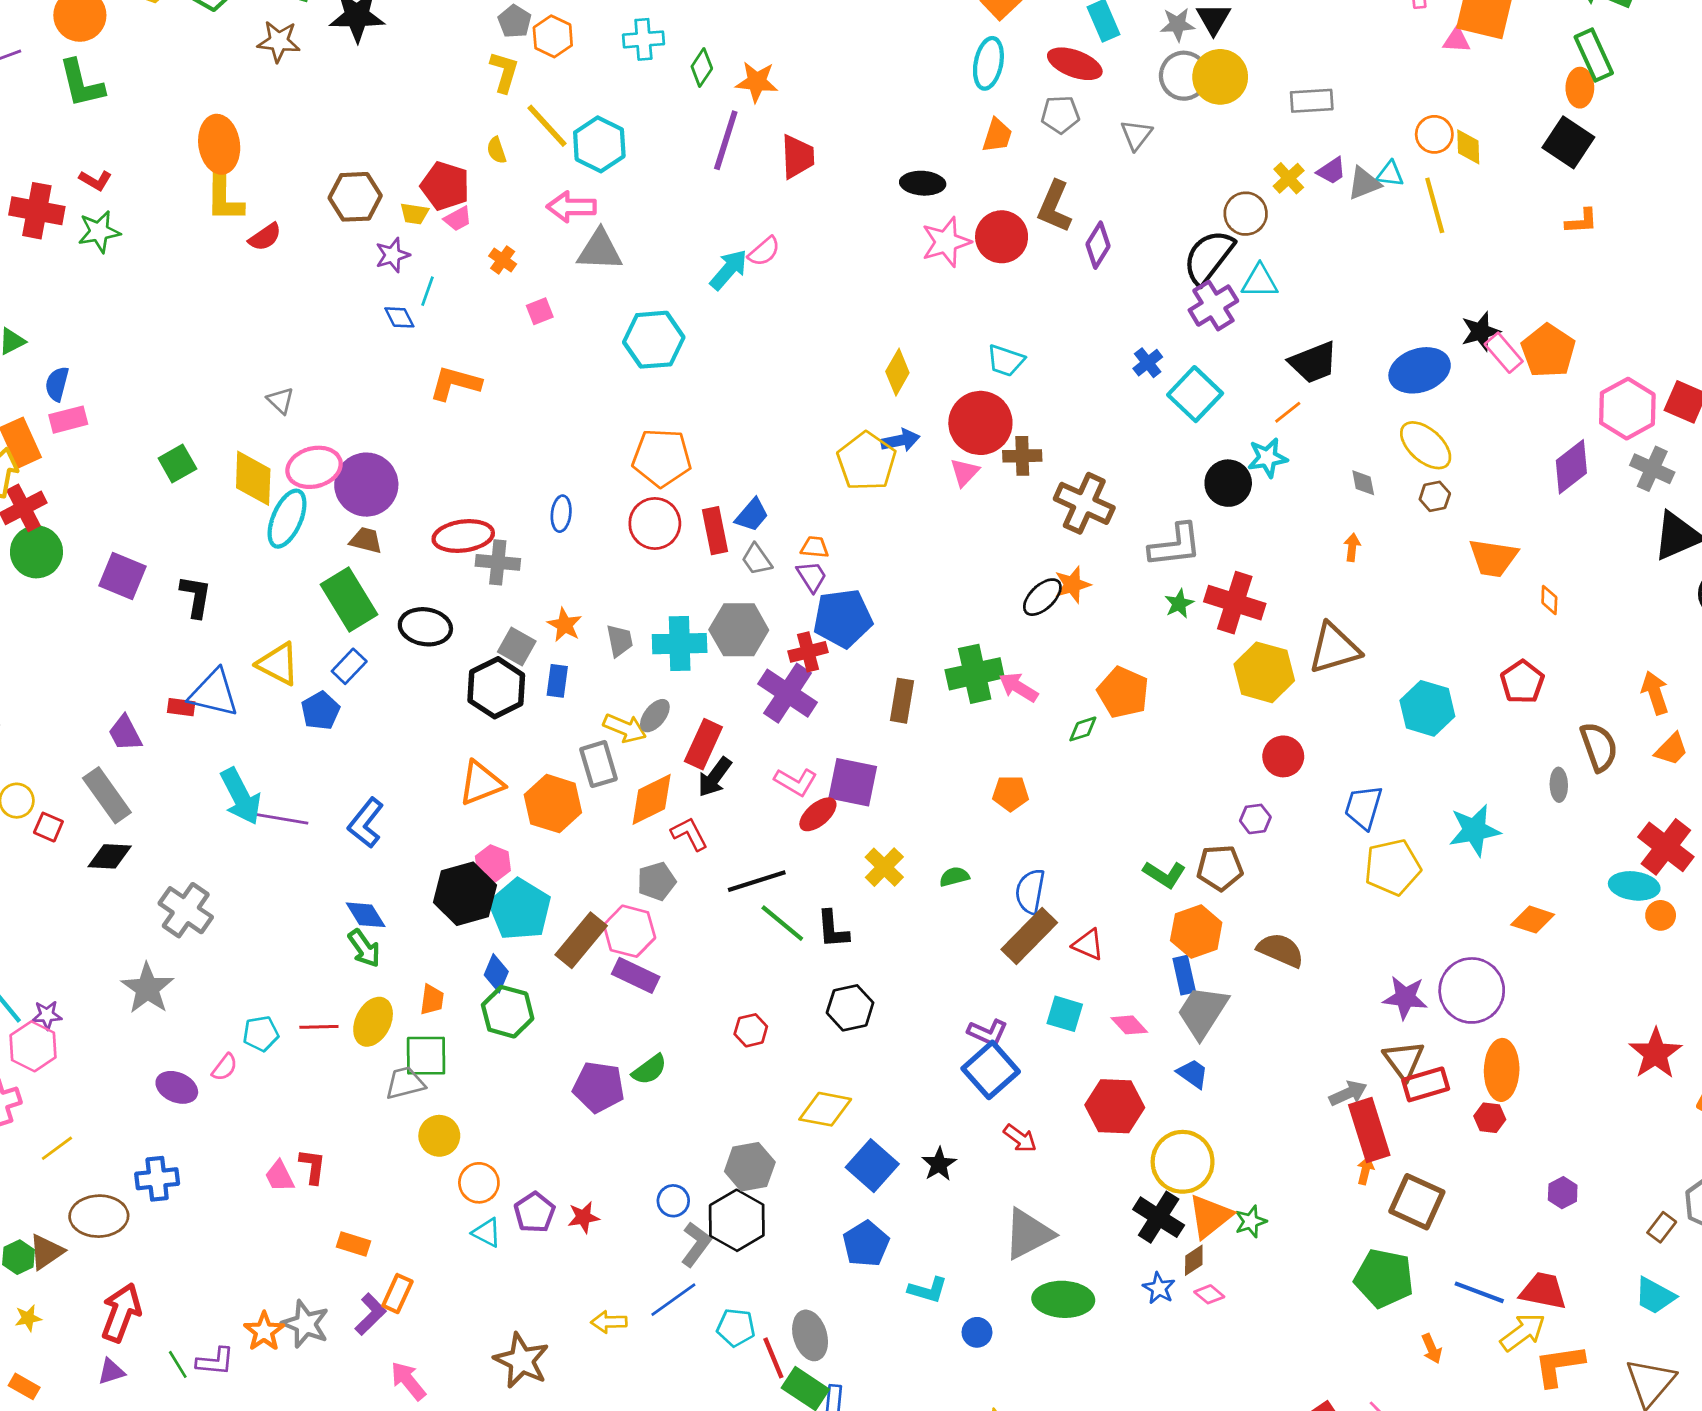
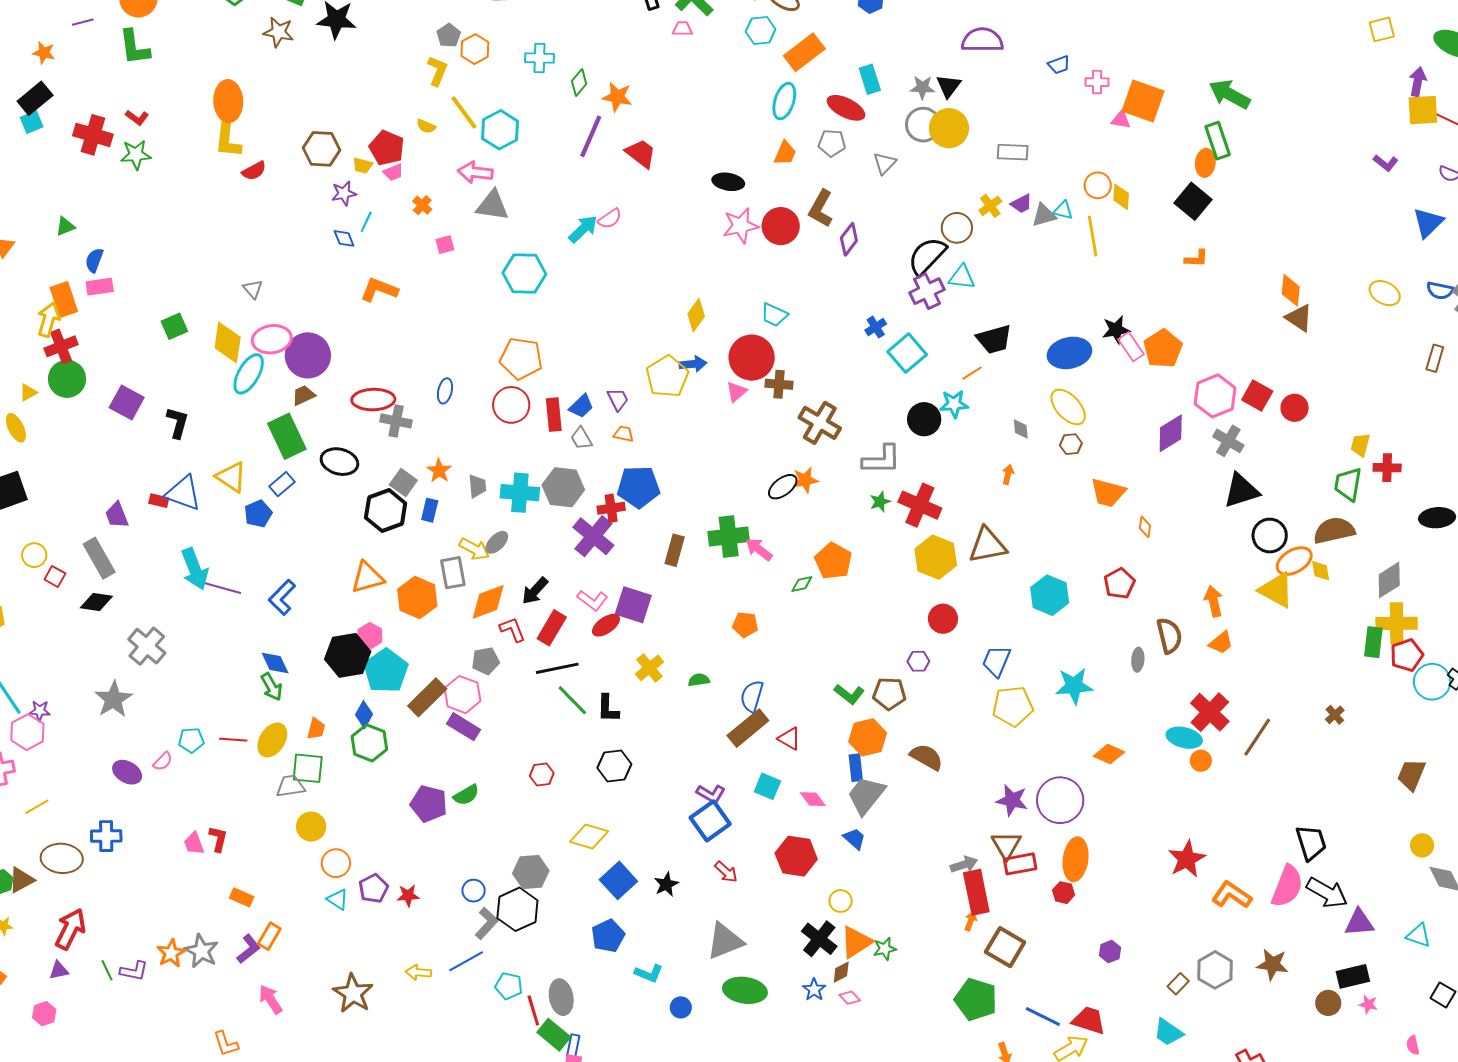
yellow semicircle: (497, 150) -> (426, 126), turned -54
red trapezoid: (798, 157) -> (641, 153), turned -56
brown trapezoid: (366, 540) -> (303, 395), turned -45
purple trapezoid: (812, 576) -> (618, 399), moved
red rectangle: (703, 744) -> (552, 628), moved
yellow circle: (1183, 1162) -> (841, 901), size x0.5

